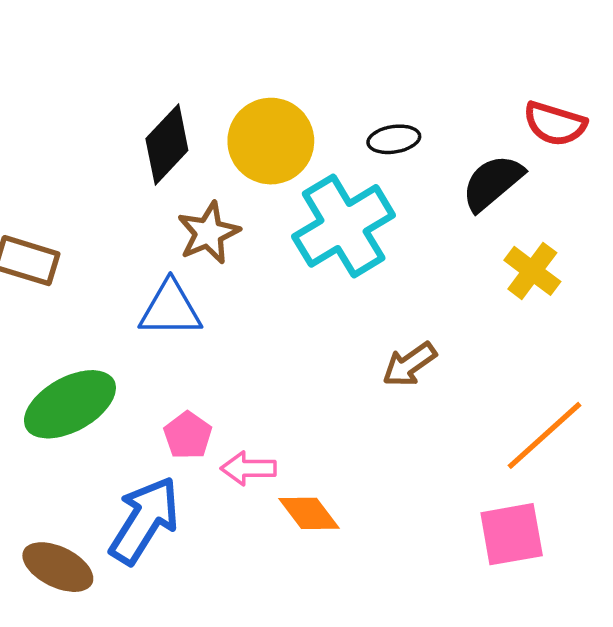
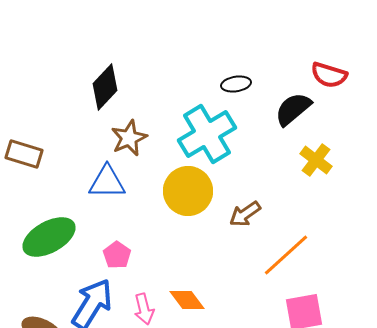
yellow circle: (271, 141) -> (188, 191), moved
orange line: (544, 435) -> (286, 255), moved
pink arrow: (248, 468) -> (144, 309), moved, turned -104

